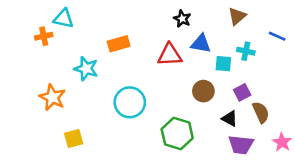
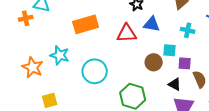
orange rectangle: (119, 44) -> (86, 24), size x1.4
cyan square: (223, 64) -> (170, 50), moved
cyan star: (86, 69) -> (60, 55), moved
purple square: (242, 92) -> (185, 63), turned 32

